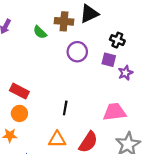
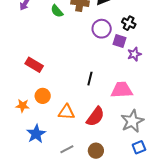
purple circle: (77, 52) -> (102, 29), moved
black line: (65, 108) -> (90, 79), moved
orange circle: (19, 113) -> (43, 96), moved

